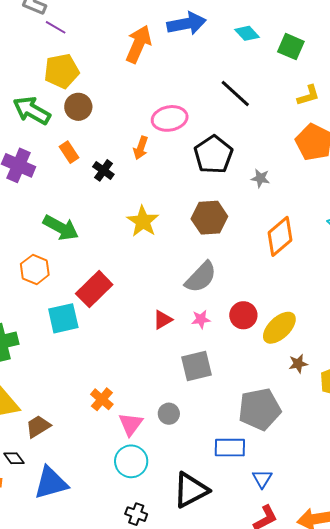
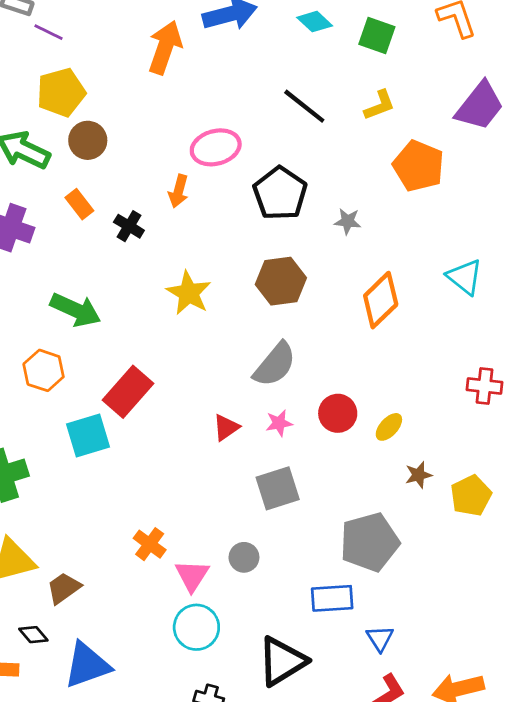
yellow L-shape: (308, 95) -> (380, 105), moved
yellow ellipse: (279, 328) -> (389, 427), size x0.6

